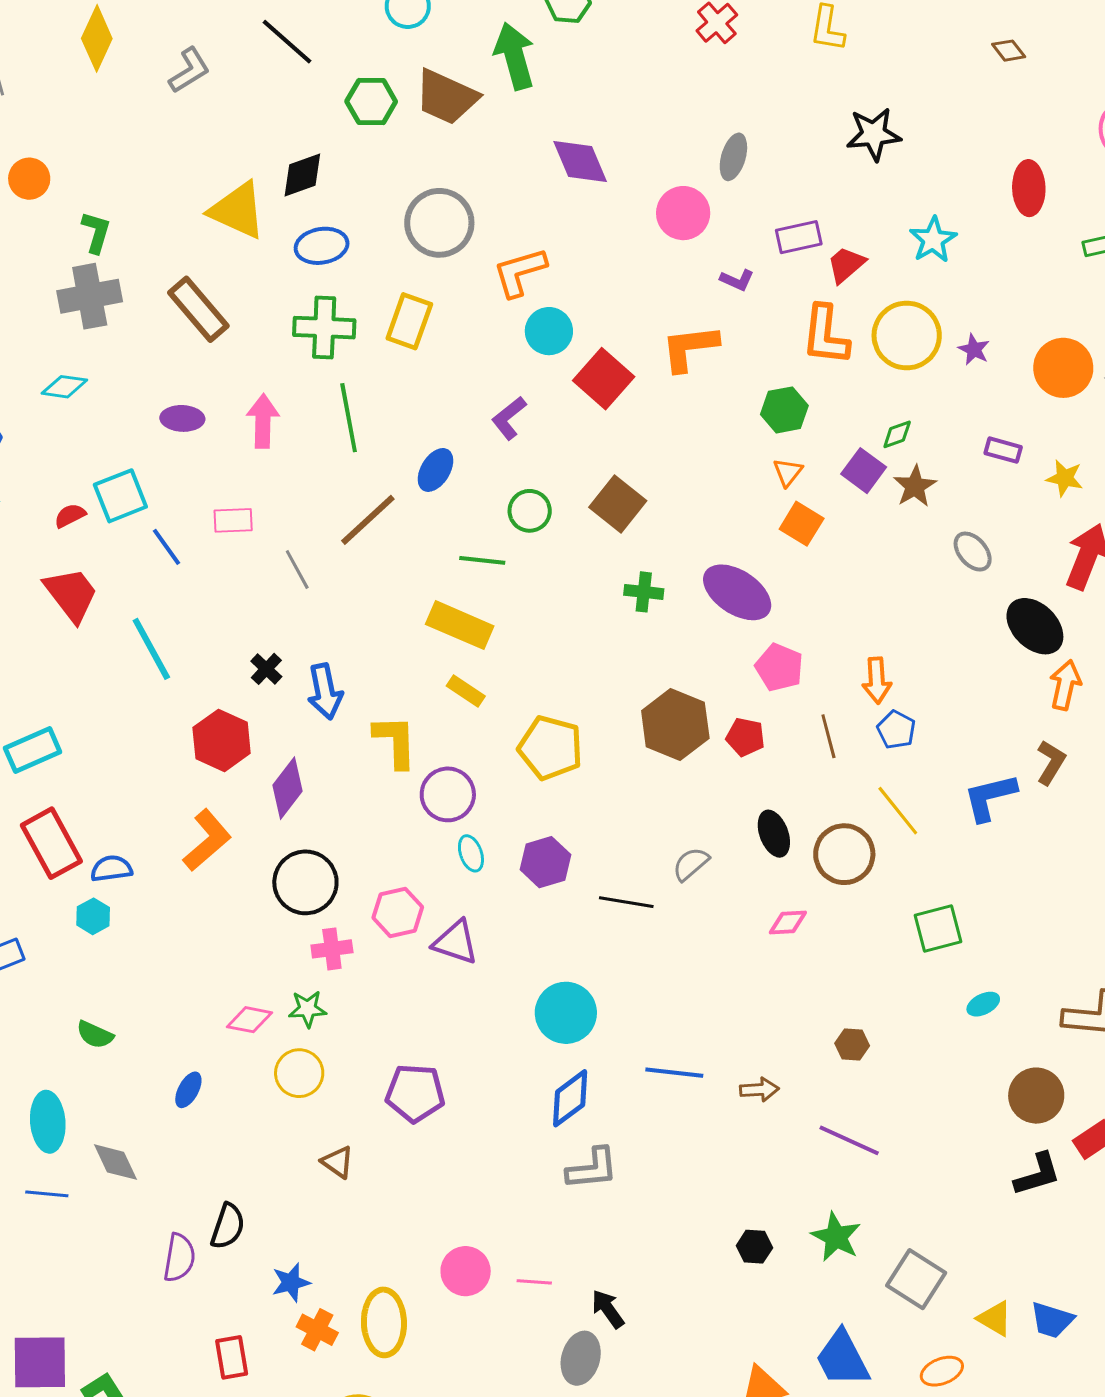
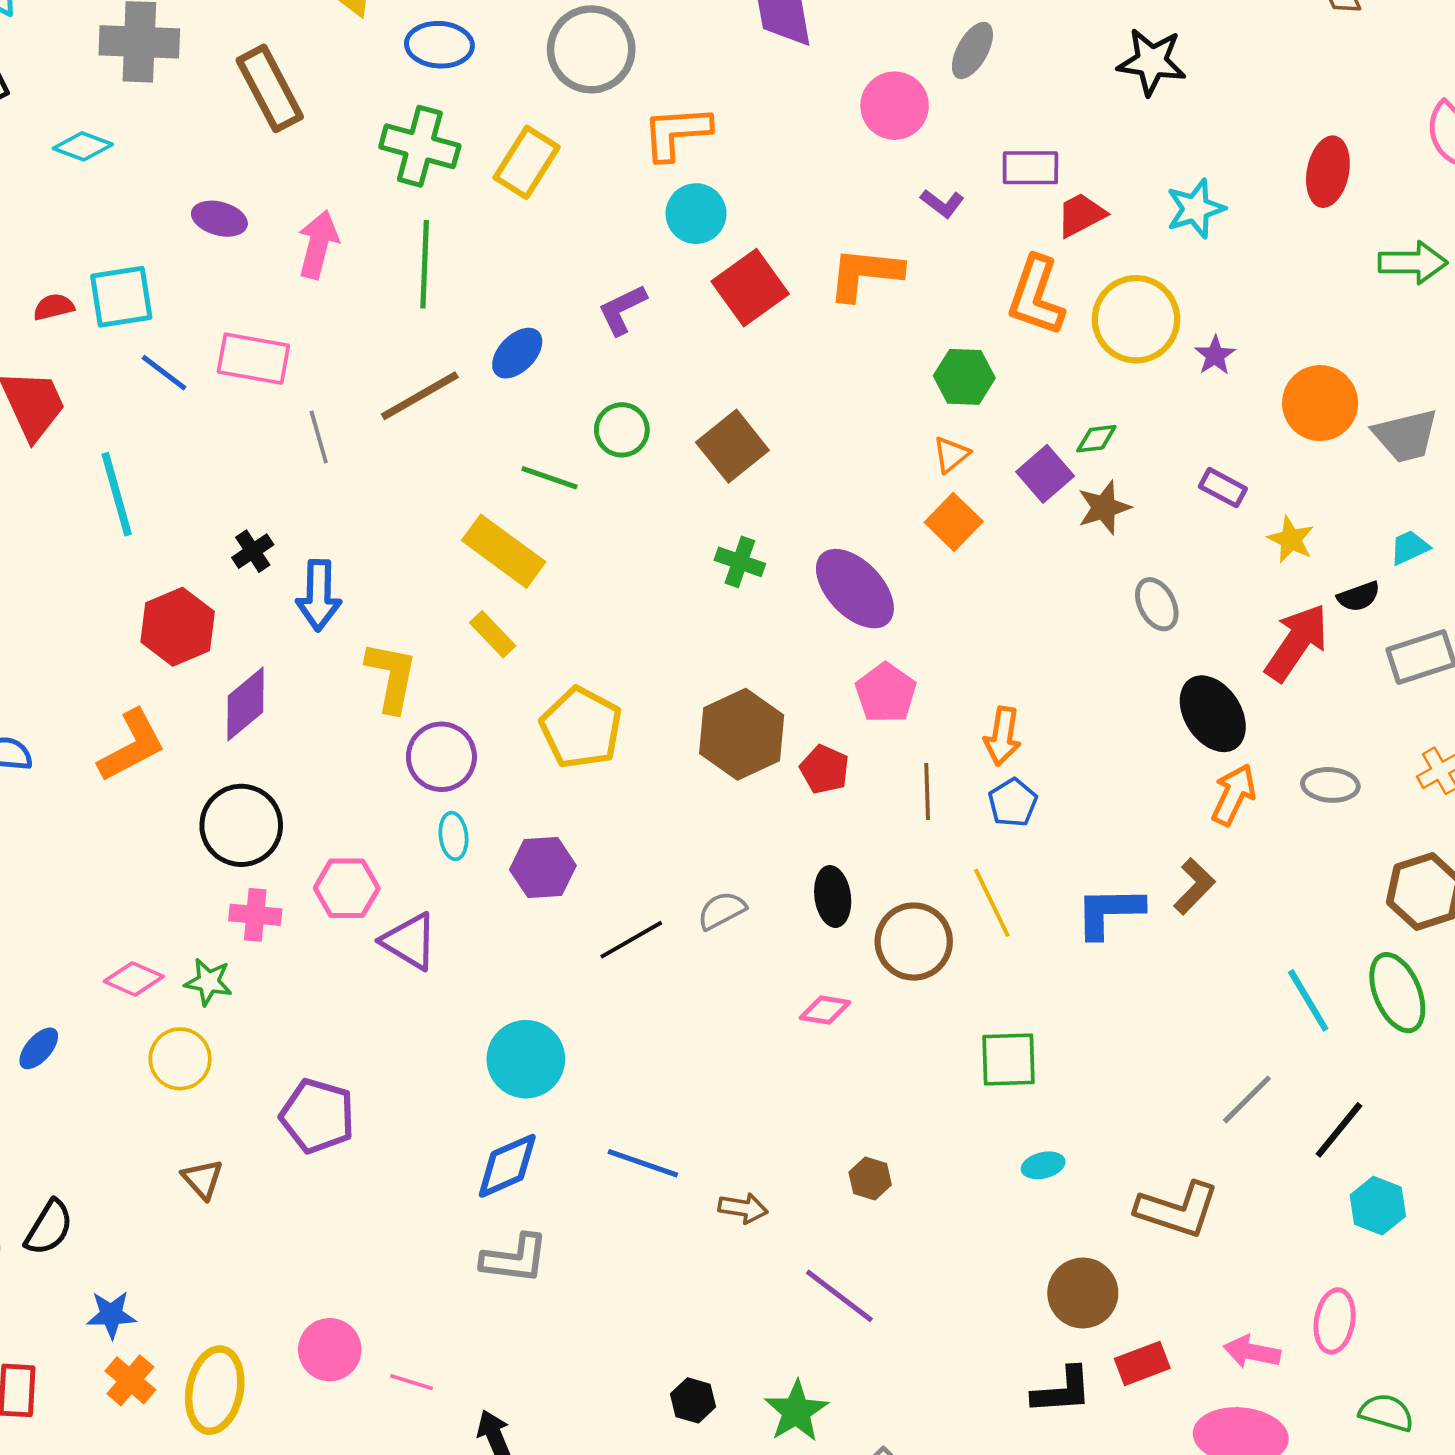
pink rectangle: (233, 520) -> (253, 359), size x1.4
blue line: (167, 547) -> (164, 373), turned -30
black line: (626, 902) -> (631, 940), turned -52

